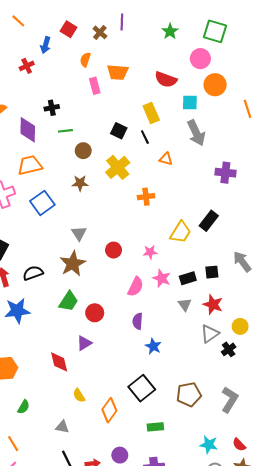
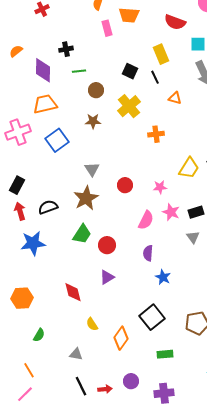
purple triangle: (84, 343) -> (107, 277), moved

